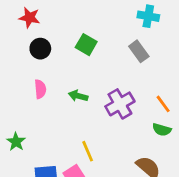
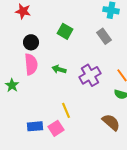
black circle: (40, 49) -> (31, 42), moved
pink semicircle: (40, 89) -> (31, 64), size x1.5
green star: (16, 142) -> (12, 85), moved

